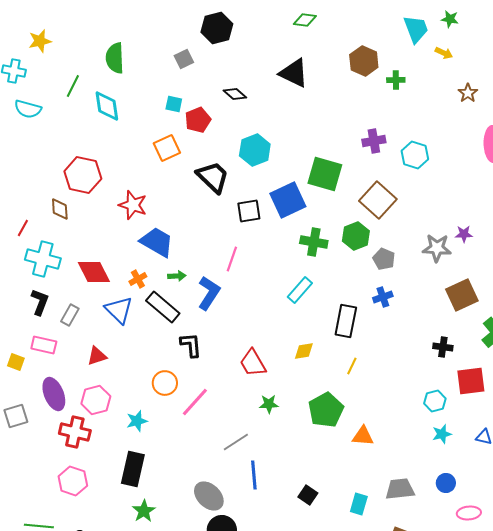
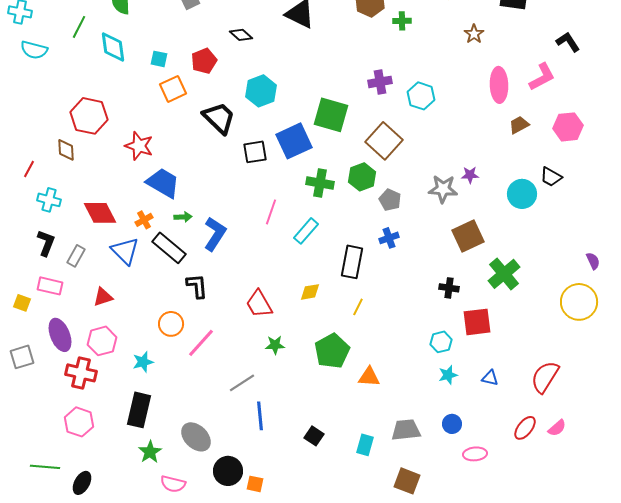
cyan square: (174, 104) -> (159, 59), moved
cyan cross: (43, 259) -> (49, 200), size x0.7
pink line: (232, 259) -> (271, 212), moved
gray ellipse: (209, 496) -> (196, 437), moved

